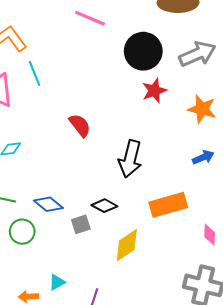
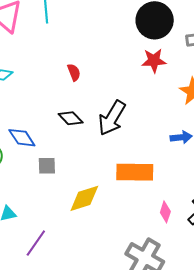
red semicircle: (80, 125) -> (74, 72), size x0.7
black diamond: (104, 206) -> (71, 118), moved

